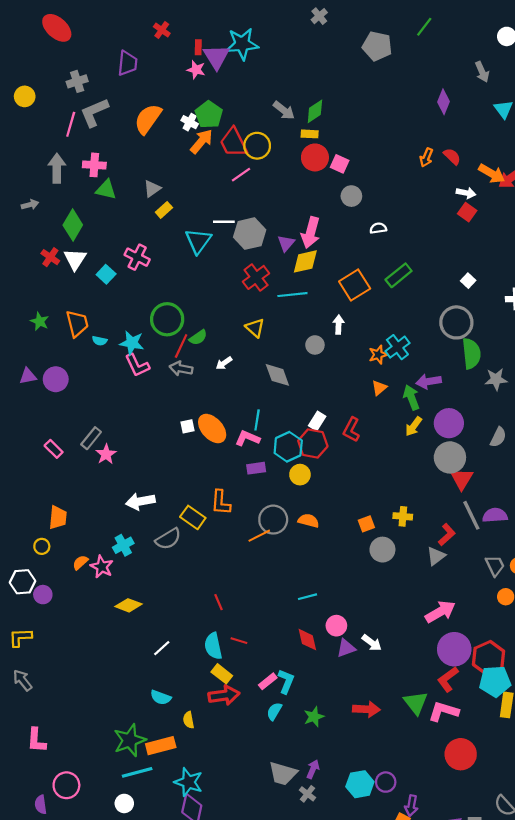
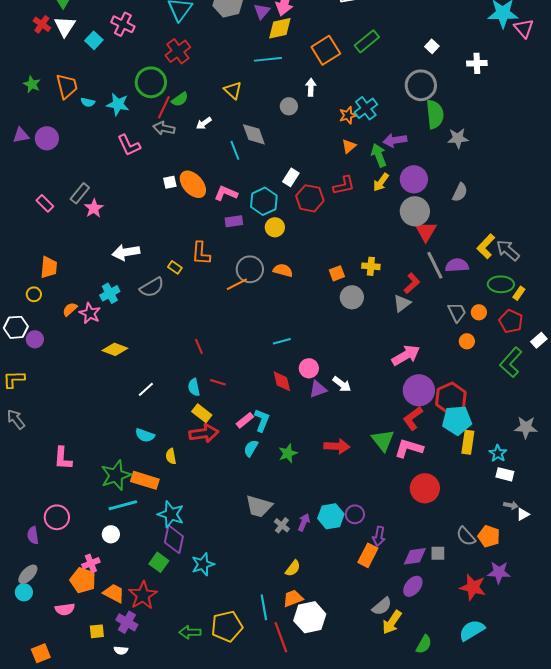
red cross: (256, 277) -> (178, 51), moved
pink L-shape: (137, 365) -> (129, 145), moved
cyan line: (257, 420) -> (235, 150), moved, turned -30
red L-shape: (351, 430) -> (344, 185), moved, turned -130
red hexagon: (313, 444) -> (310, 198), moved
yellow rectangle: (193, 517) -> (175, 267), size x0.6
cyan semicircle: (213, 646) -> (194, 387), size x0.7
pink L-shape: (36, 740) -> (63, 458), moved
orange rectangle: (161, 746) -> (145, 480), turned 32
purple arrow: (313, 769) -> (304, 522), moved

